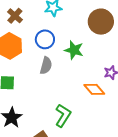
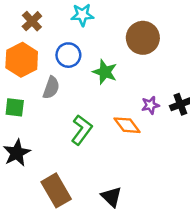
gray semicircle: (46, 66) -> (51, 88), moved
green L-shape: (63, 116) -> (82, 130), moved

